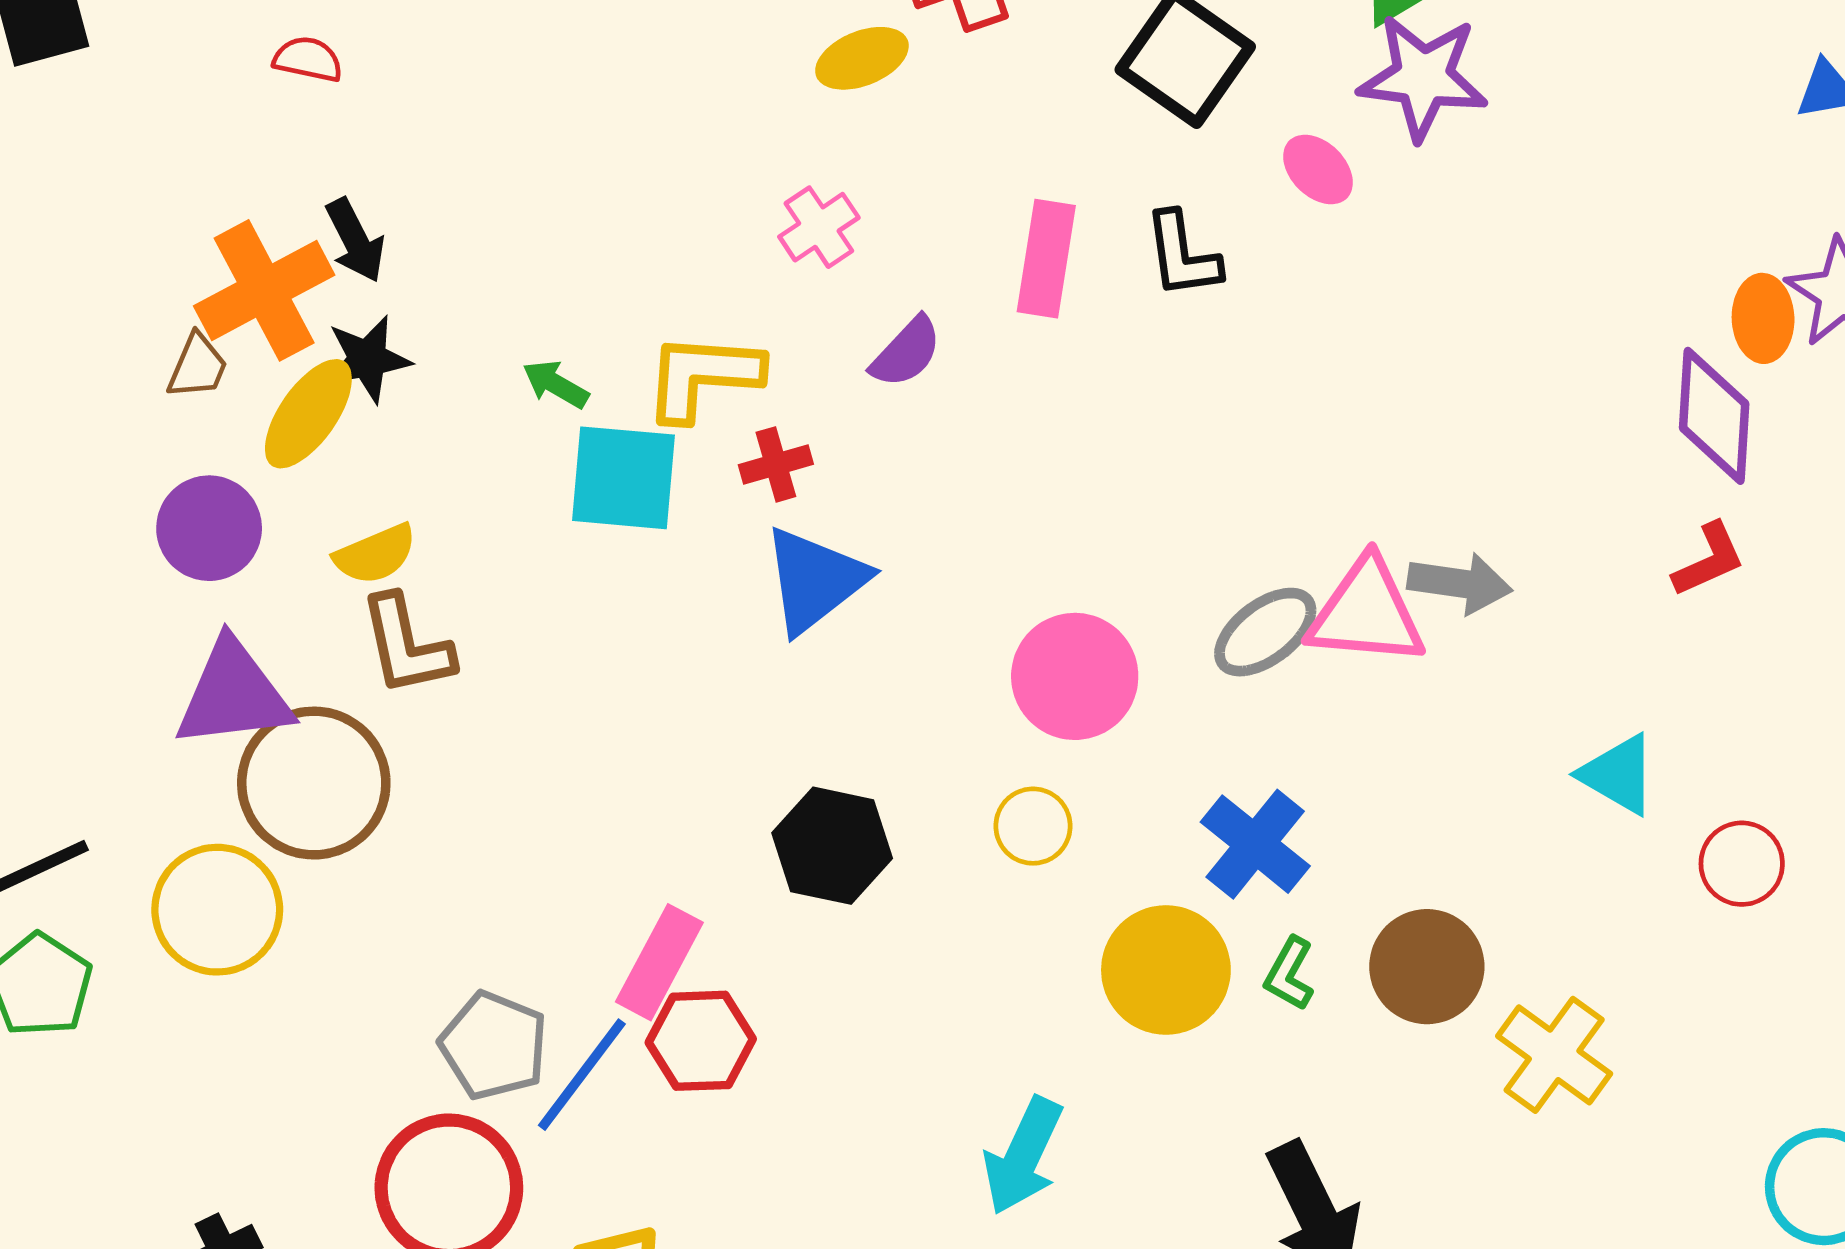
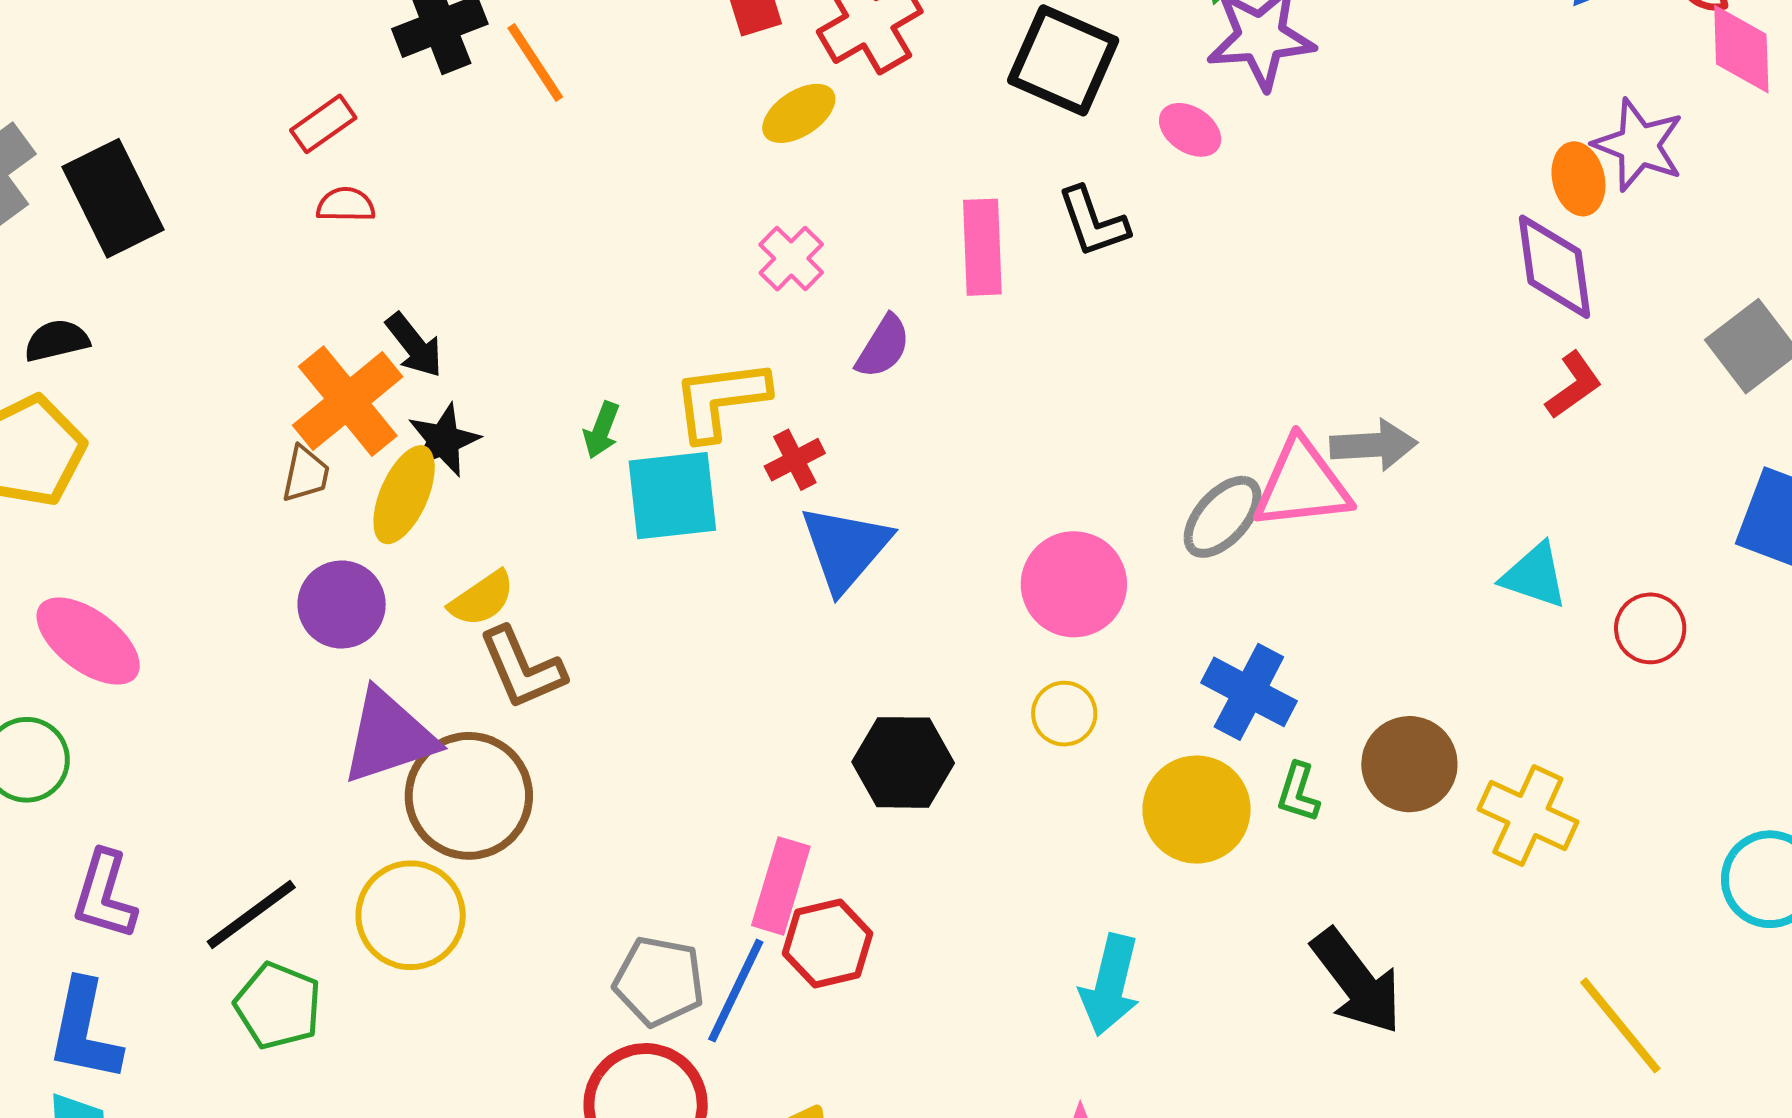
green arrow: (556, 384) -> (601, 430), turned -88

